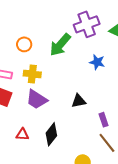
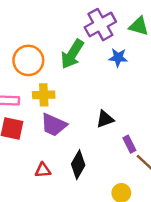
orange circle: (24, 44) -> (28, 60), size x1.6
blue star: (97, 62) -> (118, 58), moved
purple rectangle: (103, 120) -> (129, 144), moved

